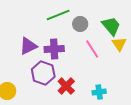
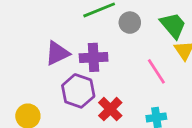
pink line: (92, 49) -> (156, 71), moved

